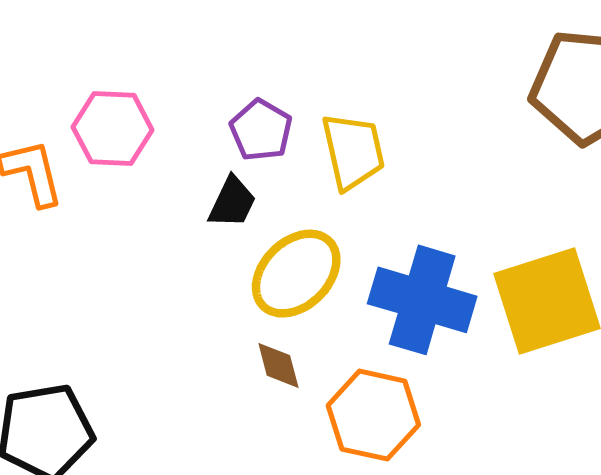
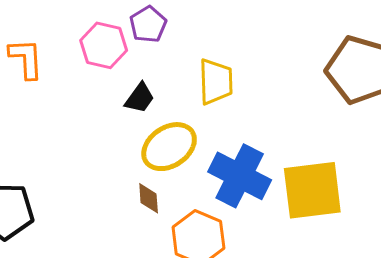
pink hexagon: (113, 128) -> (104, 45), moved
purple pentagon: (261, 130) -> (148, 24), moved

